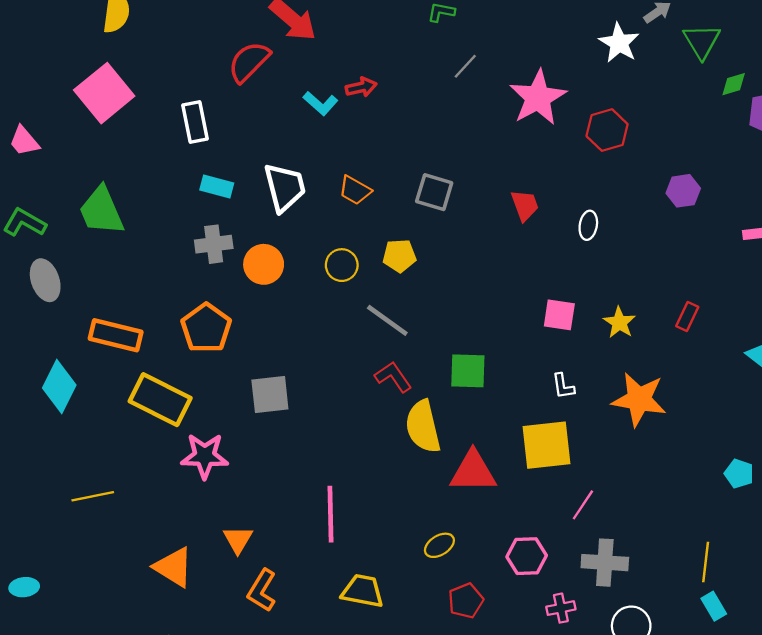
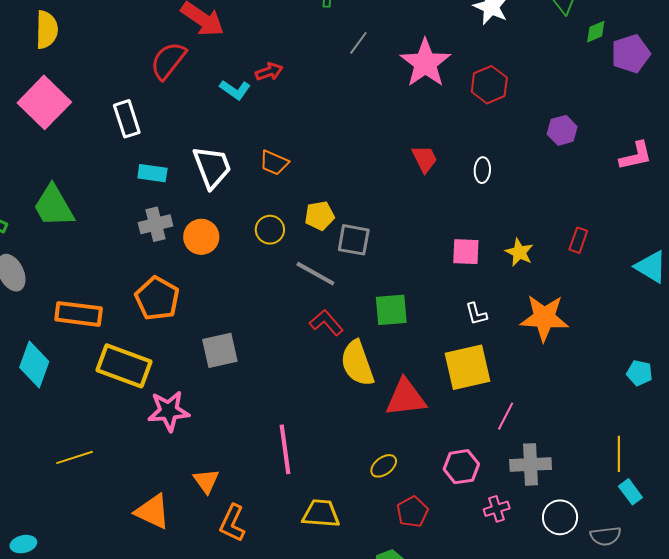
gray square: (434, 192) -> (354, 240), moved

